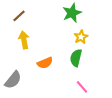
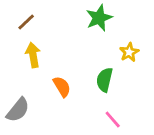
yellow star: (81, 37) -> (129, 52), moved
orange semicircle: (45, 63) -> (62, 87), turned -98

